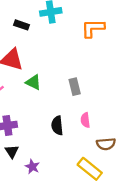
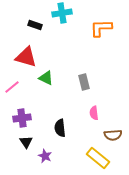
black semicircle: (57, 126) -> (60, 128), moved

